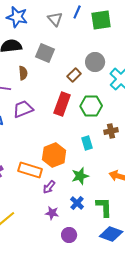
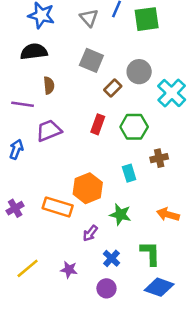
gray square: (45, 53) -> (91, 60), moved
red rectangle: (62, 104) -> (98, 124), size x0.7
green star: (80, 176) -> (120, 214), turned 30
purple arrow: (49, 187) -> (90, 233), moved
blue cross: (77, 203) -> (112, 258), moved
purple star: (52, 213) -> (69, 270), moved

